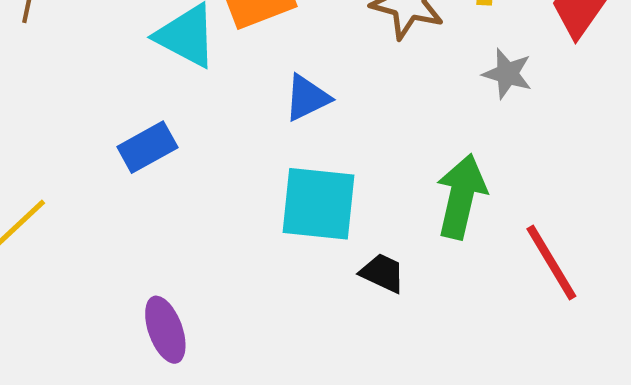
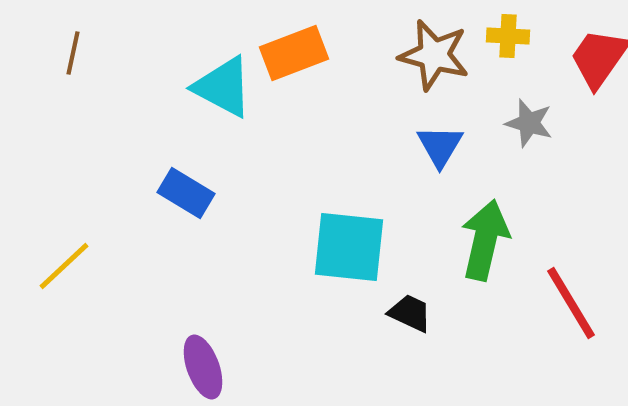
blue triangle: (307, 98) -> (440, 146), moved, turned -33
blue rectangle: (147, 147) -> (186, 193), turned 60

